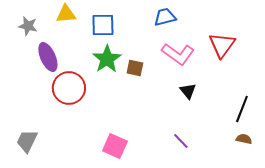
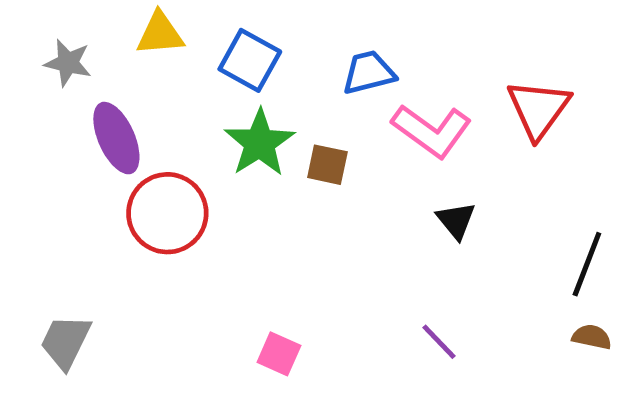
blue trapezoid: (165, 17) -> (369, 73), moved
blue square: (103, 25) -> (250, 60), turned 30
pink square: (115, 146) -> (279, 354), size x0.7

